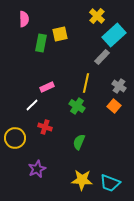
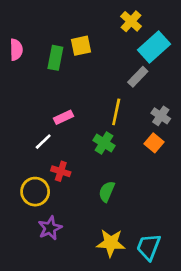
pink semicircle: (24, 19) -> (16, 50), moved
yellow circle: (15, 138) -> (35, 192), moved
cyan trapezoid: (110, 183) -> (149, 247), turned 90

